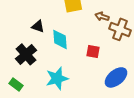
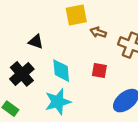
brown arrow: (102, 16) -> (98, 32), moved
cyan diamond: (60, 39) -> (61, 71), moved

